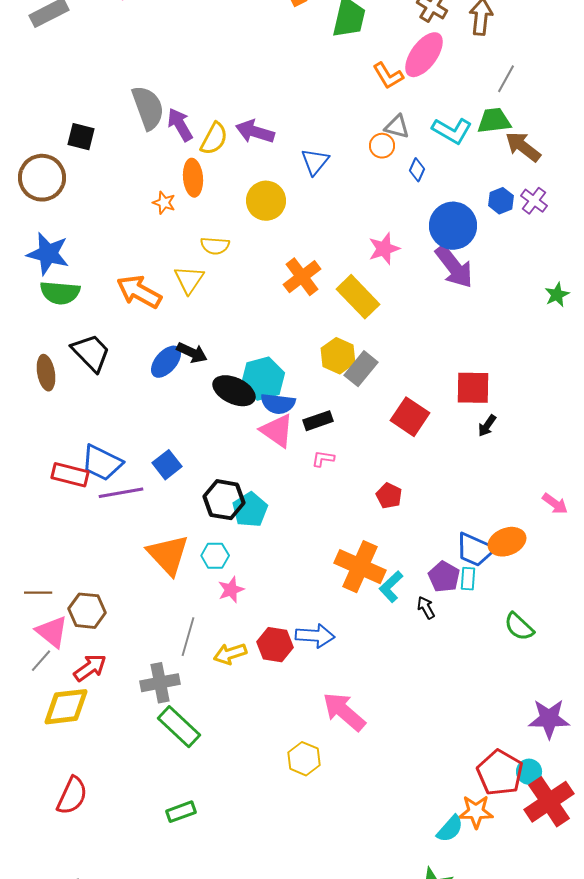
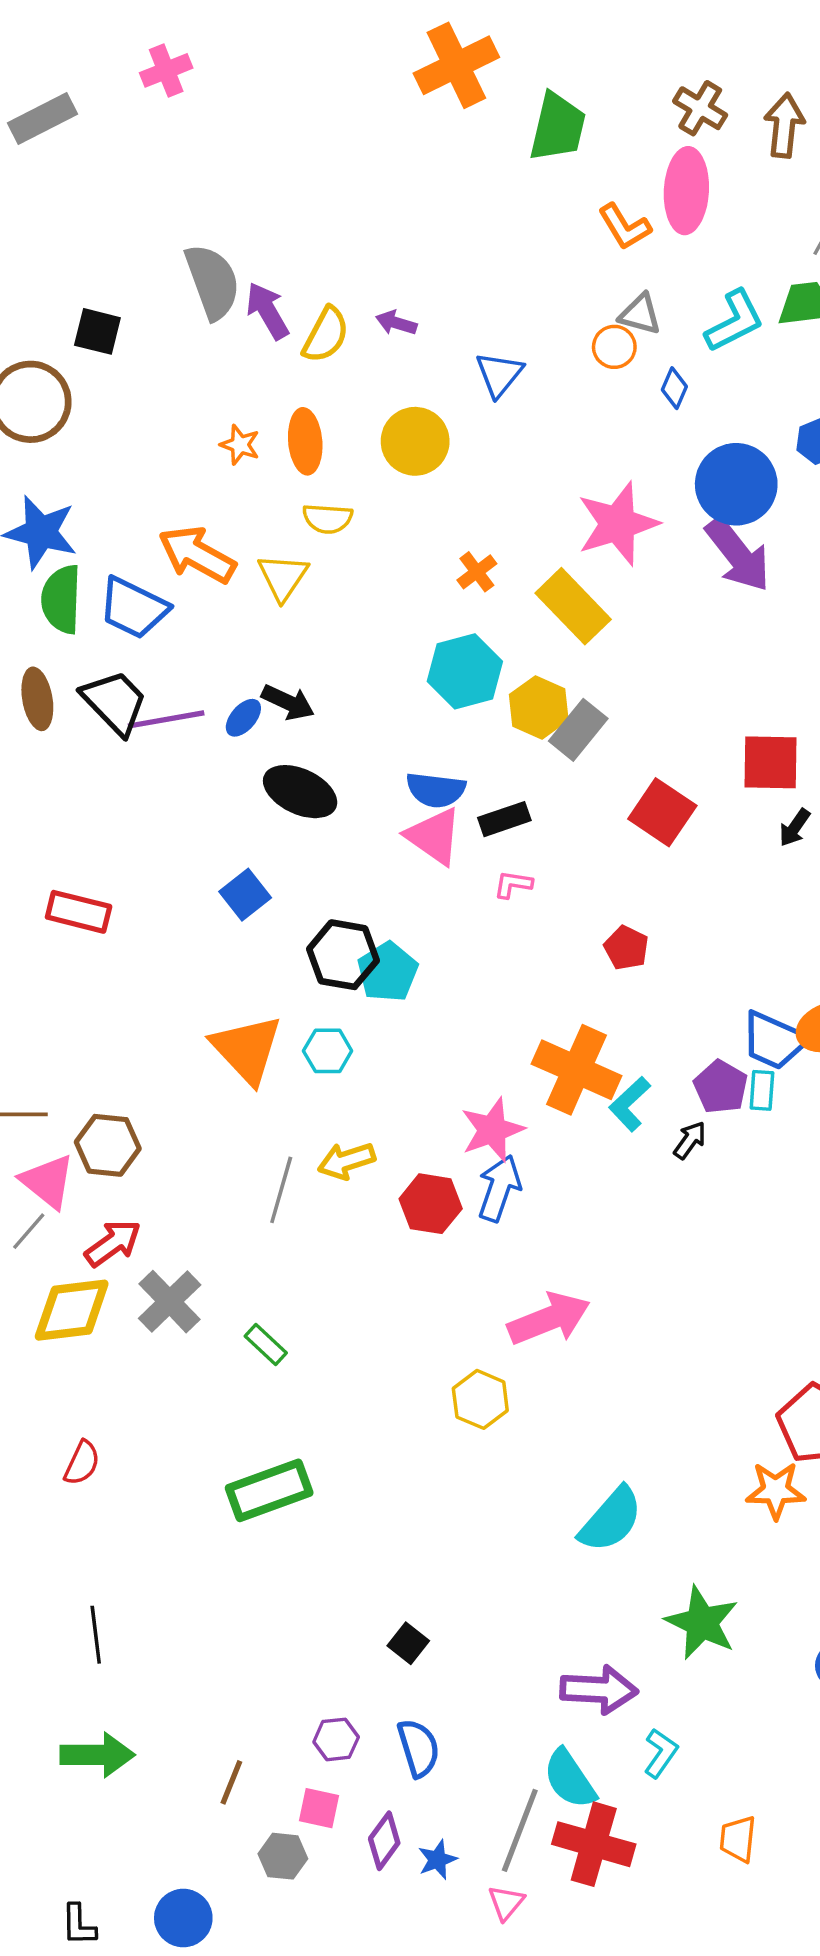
pink ellipse: (424, 55) -> (686, 191), turned -33
cyan L-shape: (452, 131) -> (734, 321), turned -57
purple arrow: (255, 132) -> (396, 323), size x0.6
orange ellipse: (193, 178) -> (305, 441), moved
pink star: (384, 249) -> (618, 524), size x1.5
orange cross: (302, 277) -> (477, 572), size x0.6
orange arrow: (139, 292) -> (197, 555), moved
green semicircle: (60, 293) -> (61, 599), turned 87
blue ellipse: (166, 362) -> (243, 718), size x0.7
brown ellipse: (46, 373) -> (37, 699), moved
cyan hexagon: (263, 379) -> (465, 671), moved
black ellipse: (234, 391) -> (300, 792), moved
blue trapezoid: (102, 463) -> (133, 608), moved
purple line: (121, 493) -> (166, 719), moved
pink star: (231, 590) -> (492, 1130), moved, size x1.4
black arrow: (426, 608) -> (690, 1140), turned 65
blue arrow: (315, 636) -> (499, 1188), turned -75
yellow arrow: (230, 654) -> (346, 1161), moved
gray cross: (160, 683) -> (170, 1302), moved, turned -33
pink arrow: (344, 712) -> (549, 1319), turned 117
green rectangle: (179, 727) -> (266, 1344), size x0.6
red semicircle: (72, 796) -> (82, 1463), size x0.7
green rectangle: (181, 812) -> (269, 1490), size x1.6
cyan semicircle: (450, 829) -> (611, 1520), moved, size x1.4

